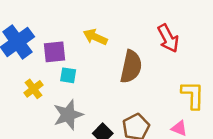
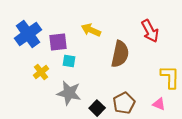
gray star: (68, 115) -> (69, 93), turned 30

